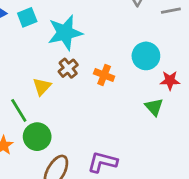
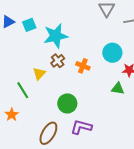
green triangle: (154, 107) -> (118, 89), turned -40
green circle: (37, 137) -> (67, 103), moved

